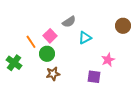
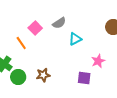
pink square: (50, 36) -> (35, 28), moved
green circle: (47, 54) -> (18, 77), moved

